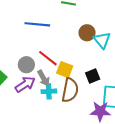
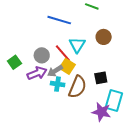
cyan triangle: (102, 40) -> (77, 45), moved
yellow square: (65, 70) -> (67, 66), moved
gray arrow: (44, 78) -> (55, 71), turned 77

